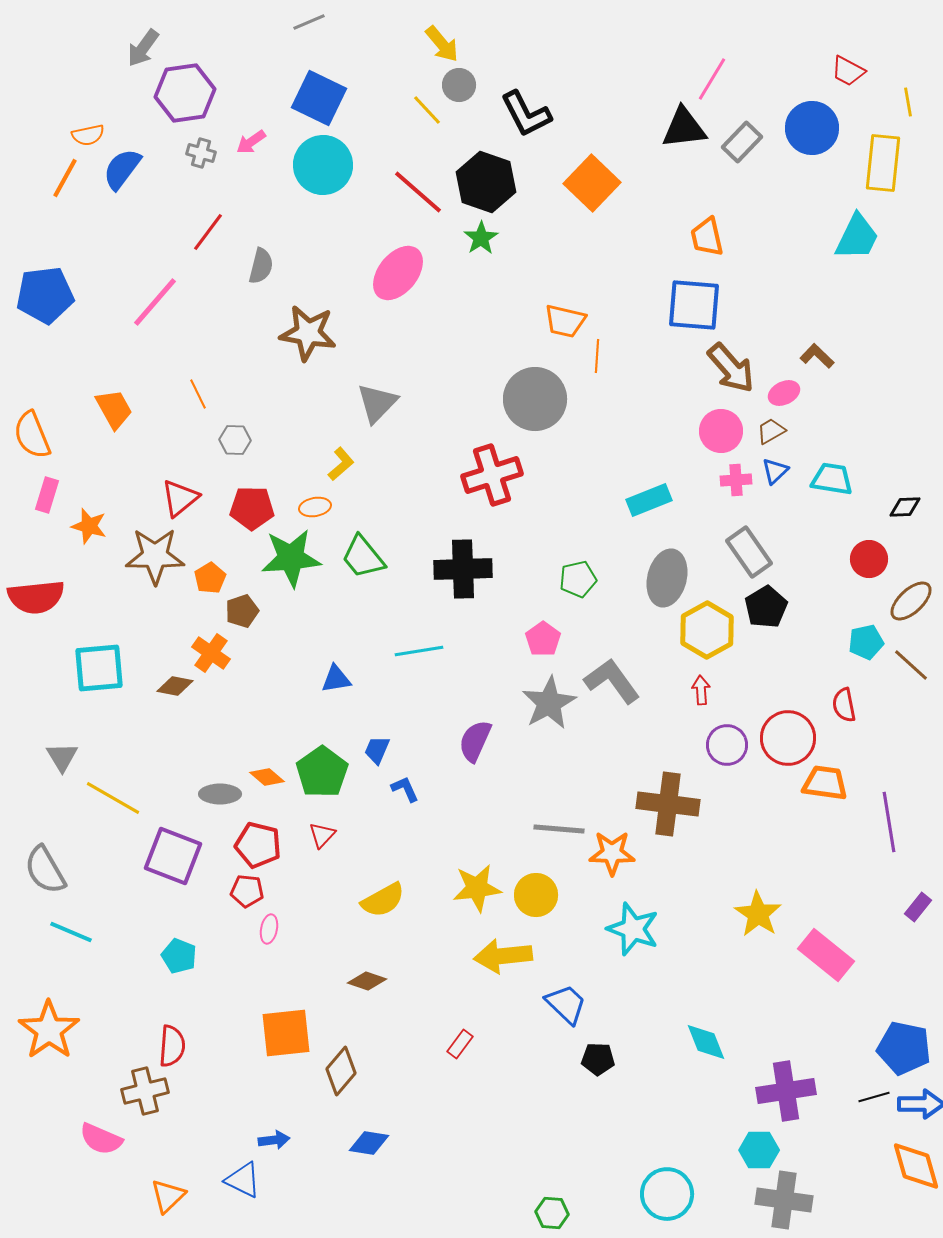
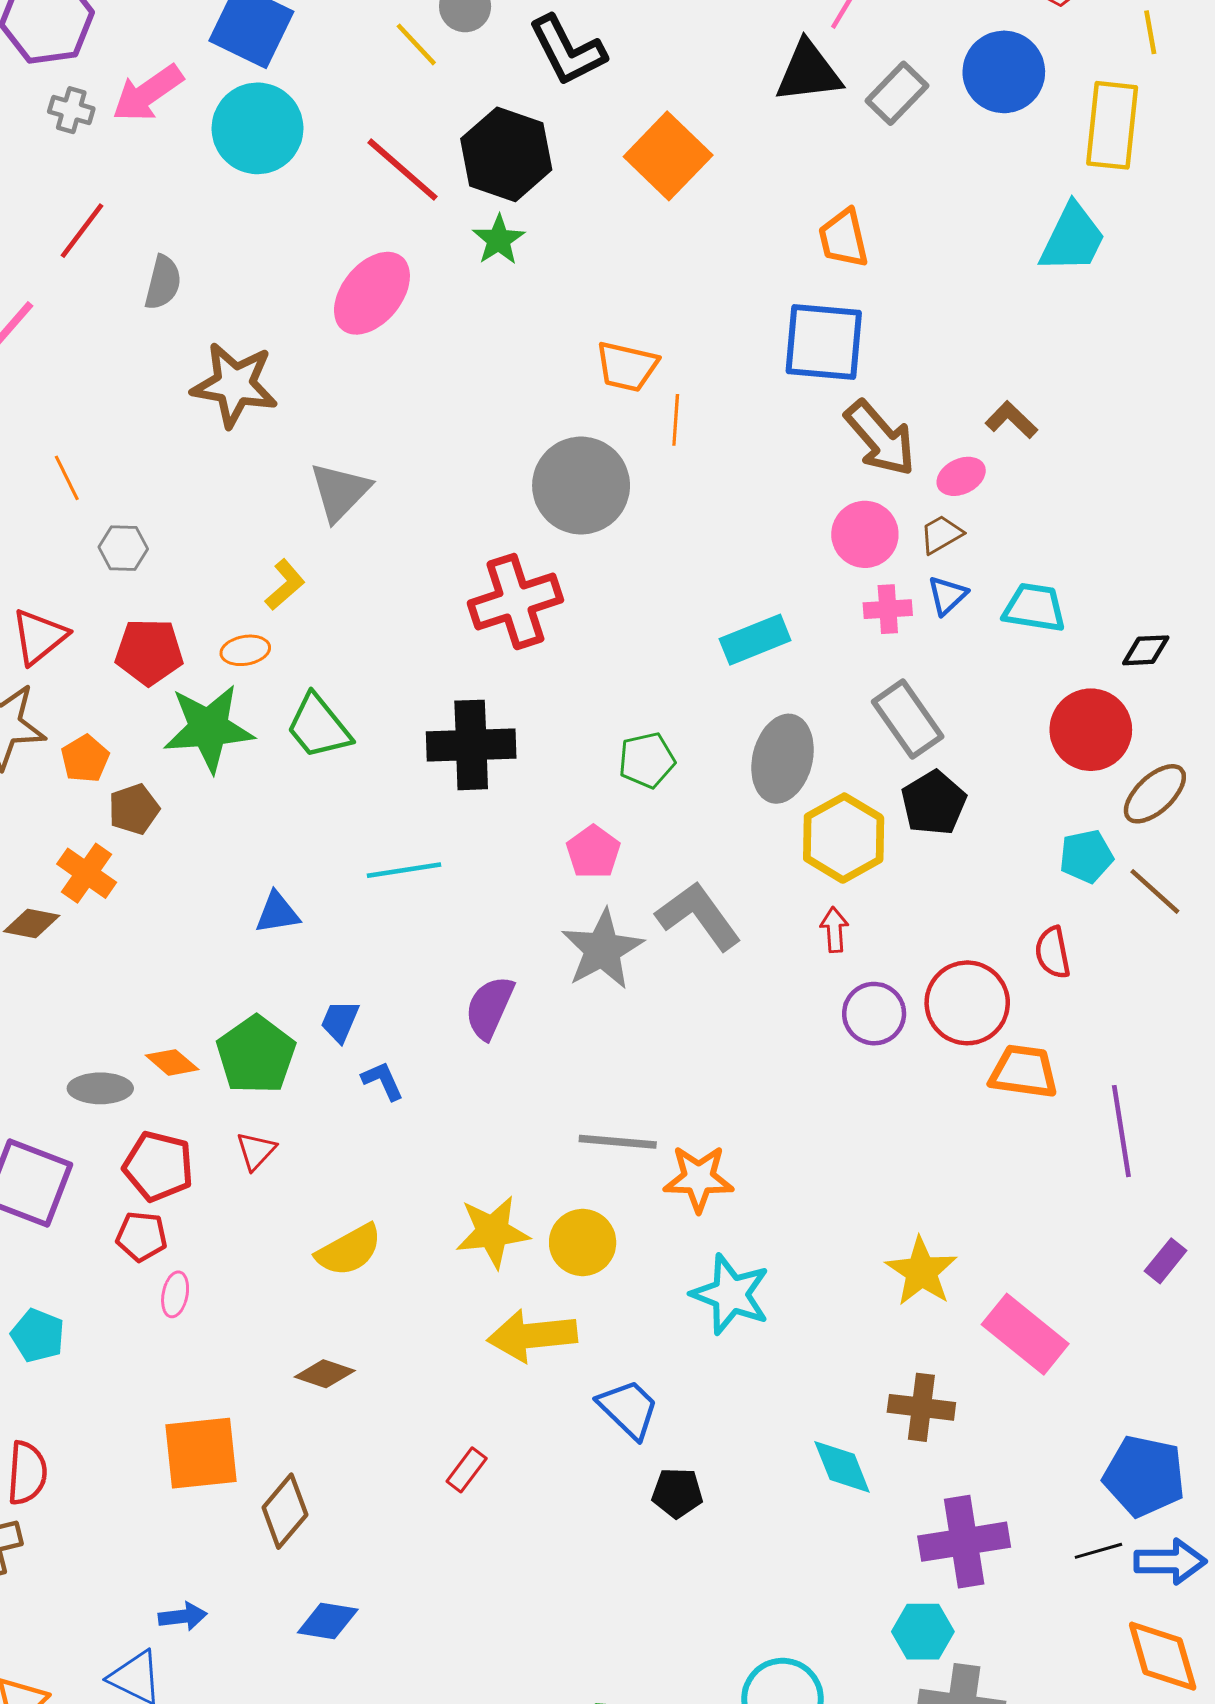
pink arrow: (251, 142) -> (148, 93), size x1.6
red circle: (869, 559) -> (1091, 730), size x1.4
brown cross: (668, 804) -> (921, 1407), moved, size x0.7

